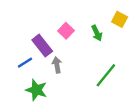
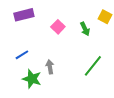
purple rectangle: (42, 46) -> (24, 15), moved, turned -66
gray arrow: (57, 65) -> (50, 67), moved

